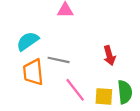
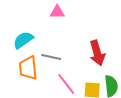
red arrow: (109, 56) -> (97, 53), size x1.4

